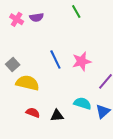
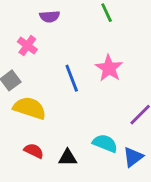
pink cross: (17, 19) -> (27, 46), moved
pink star: (82, 61) -> (109, 68), moved, turned -30

